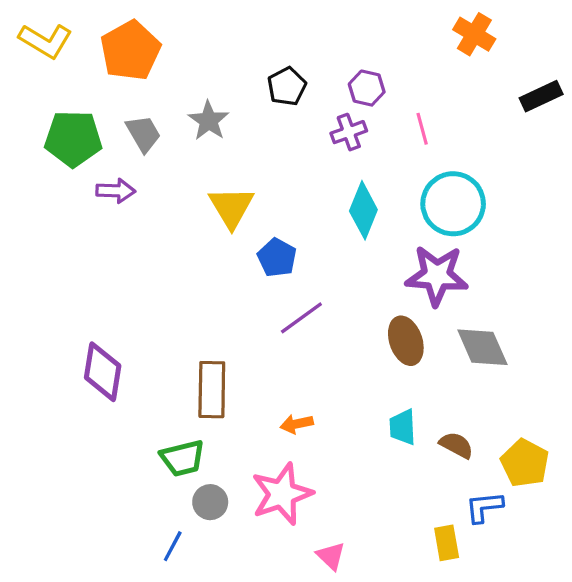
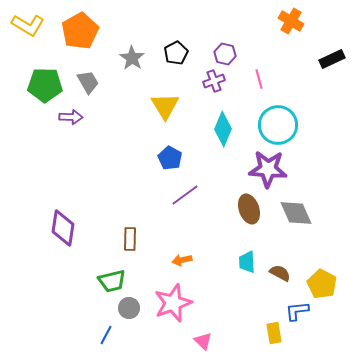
gray star: (209, 121) -> (132, 58), moved
yellow triangle: (231, 207) -> (165, 106), moved
brown rectangle: (212, 390) -> (130, 239), size x0.7

